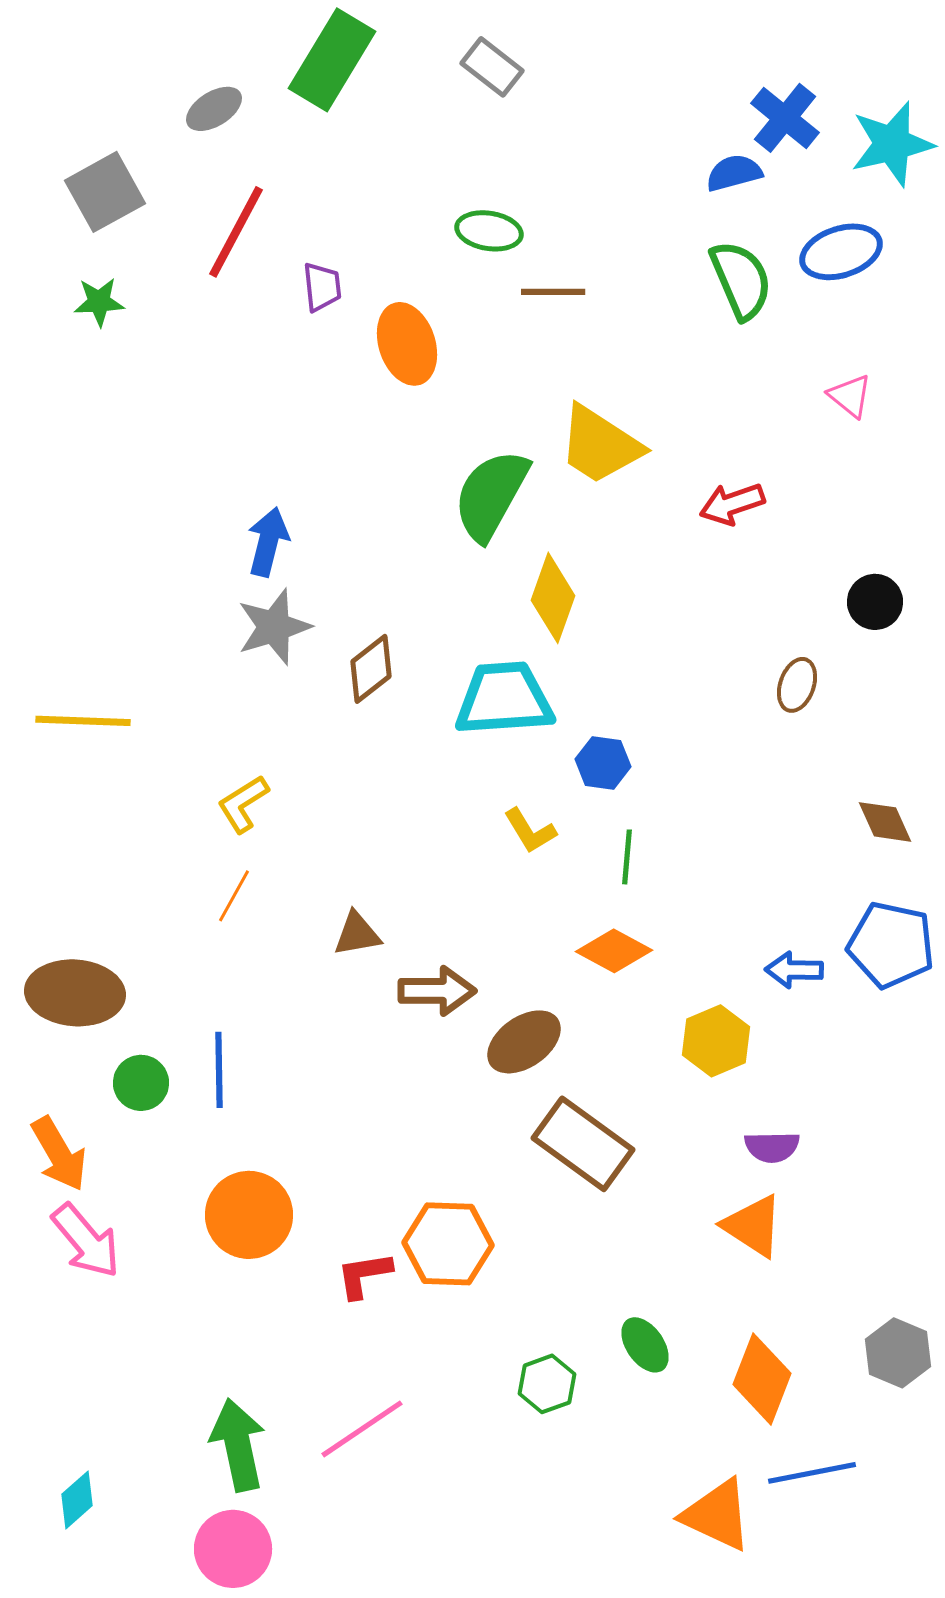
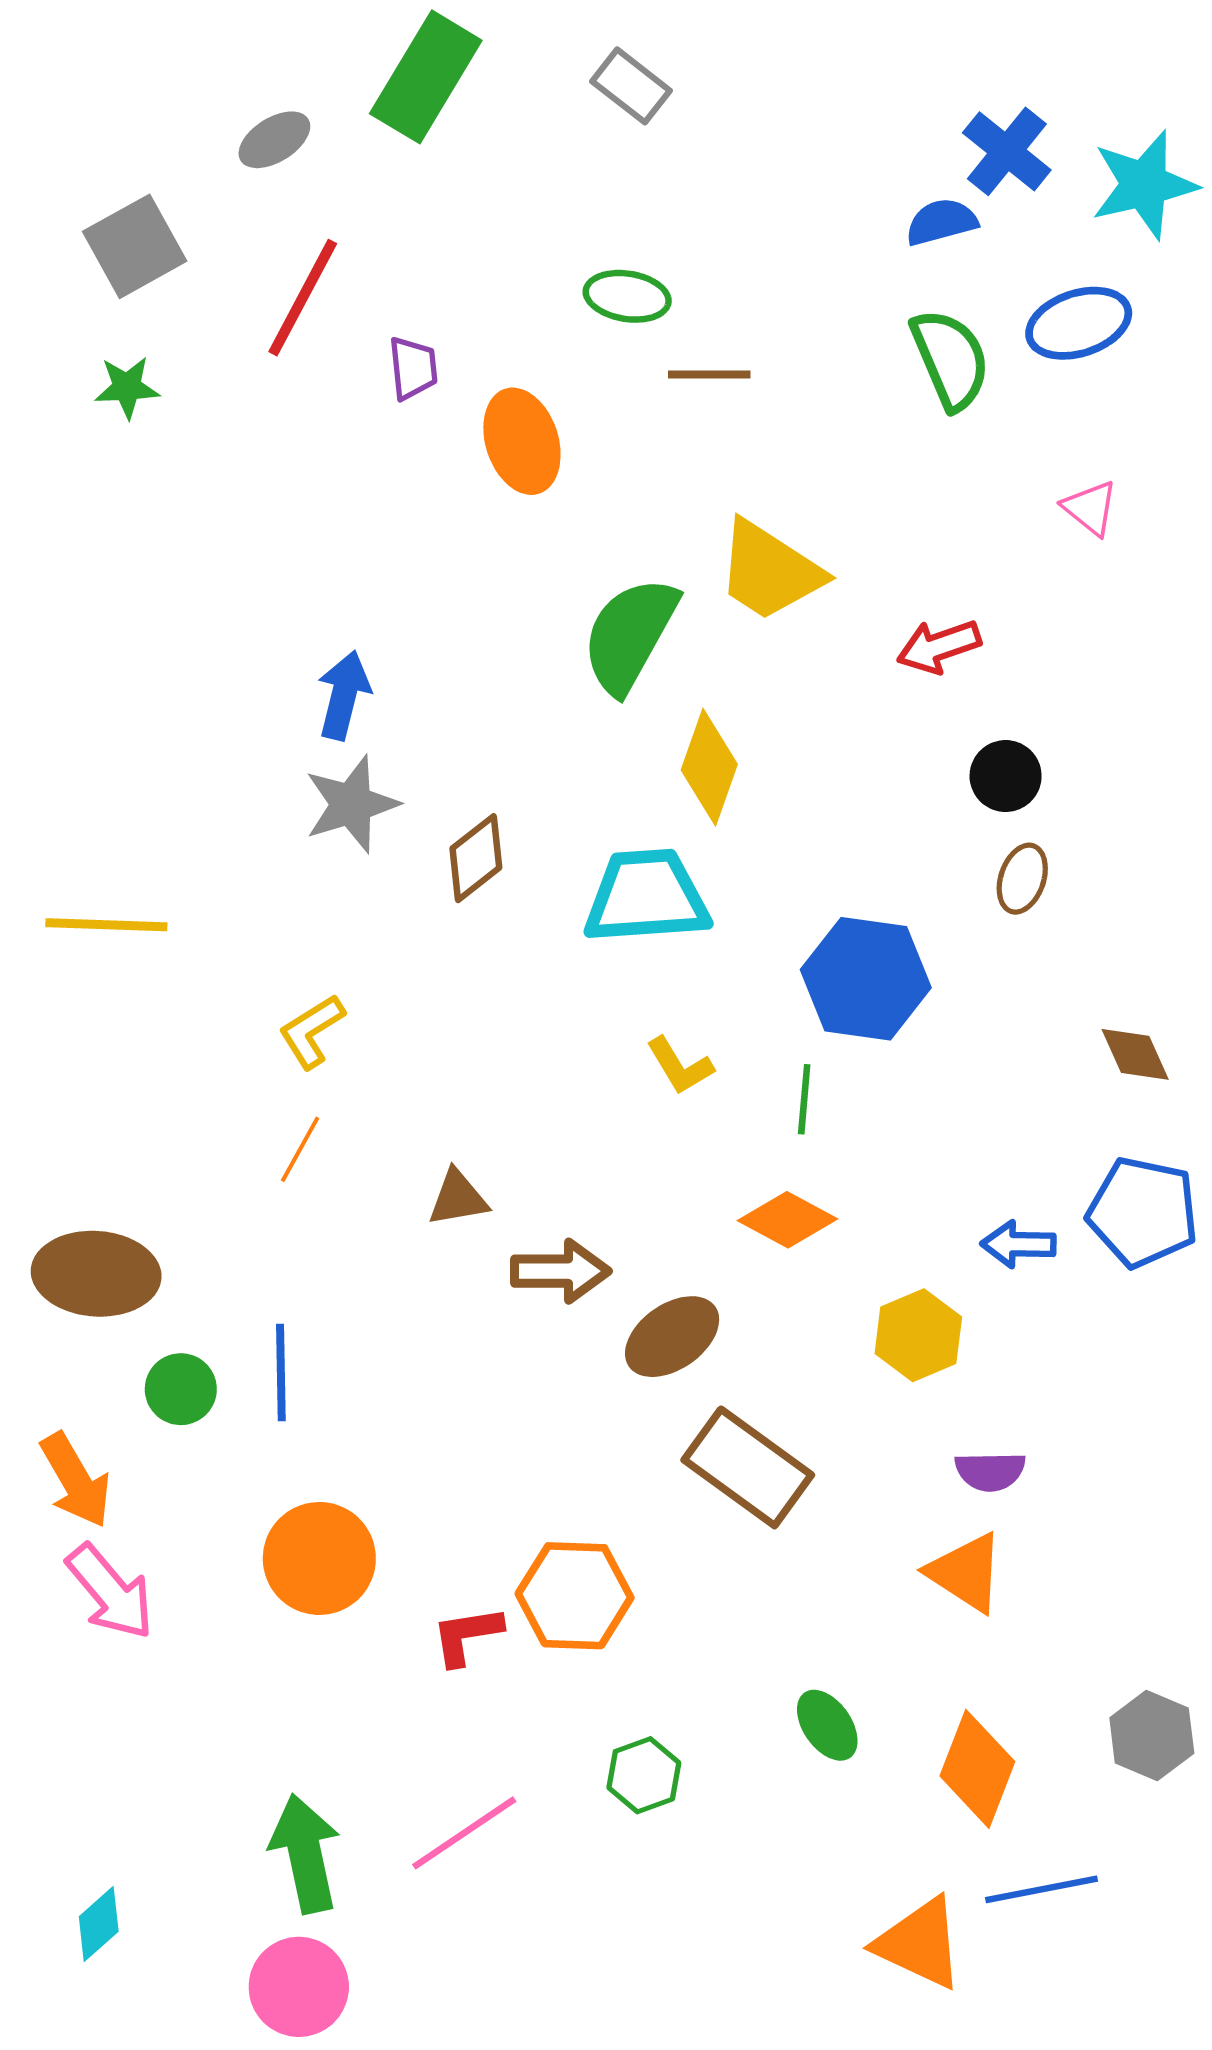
black circle: (875, 602) -> (1006, 776), moved
blue hexagon: (603, 763) -> (866, 979), moved, size x1.8
green hexagon: (547, 1384) -> (644, 1775), moved

